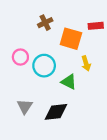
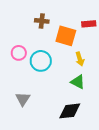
brown cross: (45, 23) -> (42, 21), turned 32
green triangle: (69, 82) -> (78, 82), moved
black diamond: (56, 112) -> (70, 111), moved

